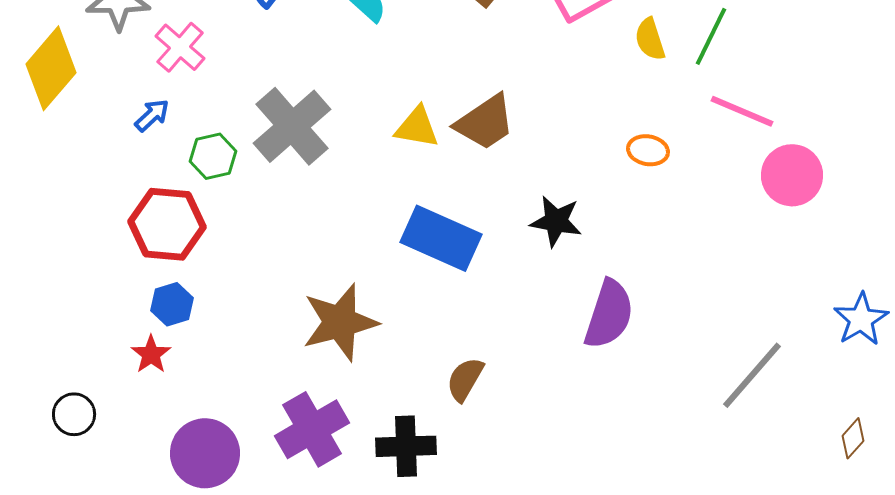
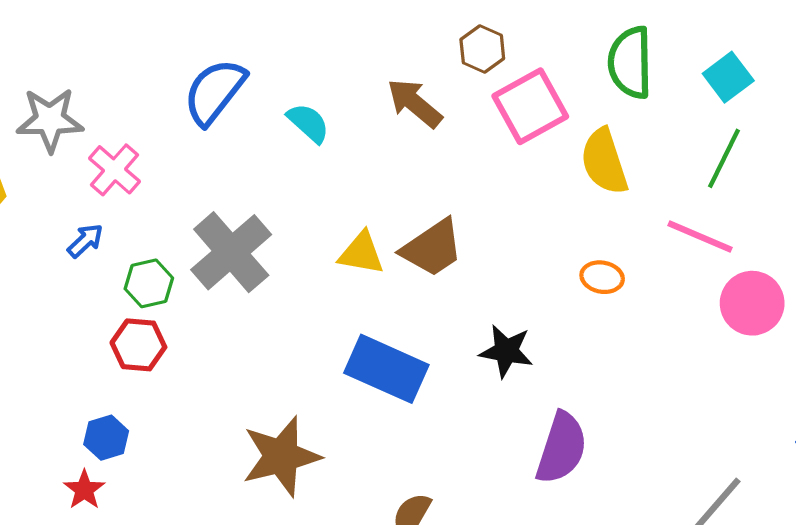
green line: (711, 36) -> (724, 158), moved
yellow semicircle: (650, 39) -> (604, 161), size x1.5
red hexagon: (167, 224) -> (138, 345), moved, size x0.7

